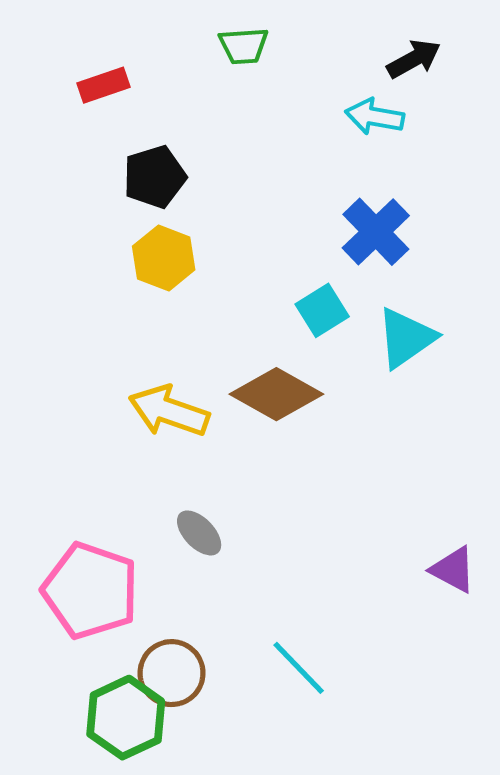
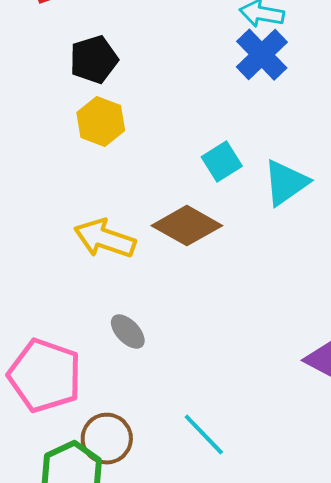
blue cross: (376, 232) -> (262, 55), moved

